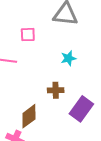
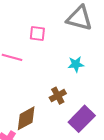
brown cross: (56, 90) -> (58, 96), turned -35

